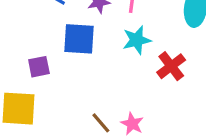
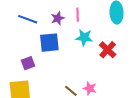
cyan star: (137, 40) -> (84, 38), turned 30

